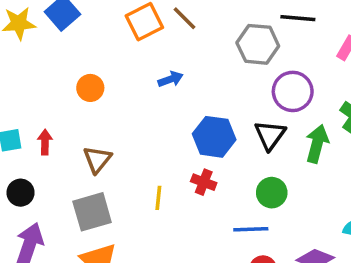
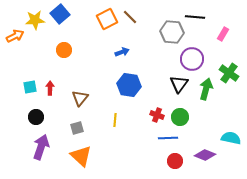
orange circle: (90, 88) -> (64, 50), moved
blue hexagon: (214, 137) -> (129, 85), moved
red cross: (204, 182) -> (157, 115), moved
gray square: (92, 212) -> (77, 128), size x0.6

